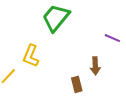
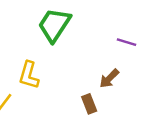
brown arrow: (95, 66) -> (109, 79), turned 54

